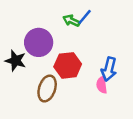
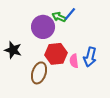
purple circle: (39, 42) -> (43, 27), moved
pink semicircle: (102, 85) -> (74, 61), moved

